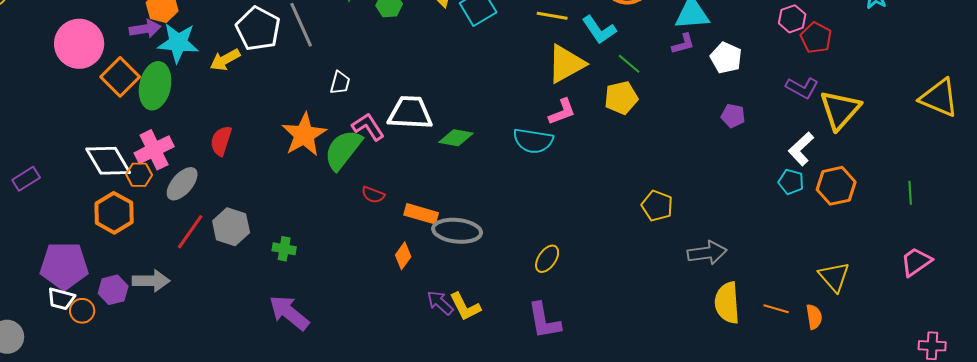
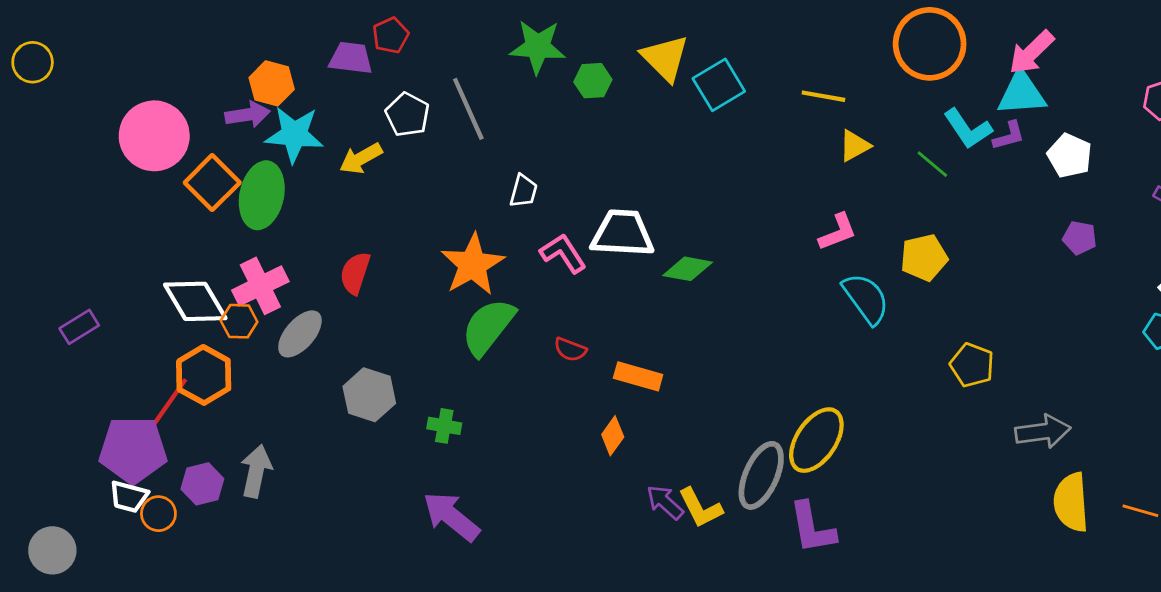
white pentagon: (258, 29) -> (407, 115), size x0.7
cyan L-shape: (599, 30) -> (968, 129), moved
yellow triangle: (566, 64) -> (855, 146), moved, size x0.6
yellow pentagon: (621, 98) -> (924, 258), moved
cyan semicircle: (533, 141) -> (866, 299), moved, turned -135
green semicircle: (343, 150) -> (488, 327), moved
gray ellipse: (457, 231) -> (761, 475), moved, turned -72
red line: (190, 232) -> (170, 402), moved
yellow ellipse: (547, 259) -> (816, 440), size x1.6
gray arrow: (151, 281) -> (256, 471), turned -78

